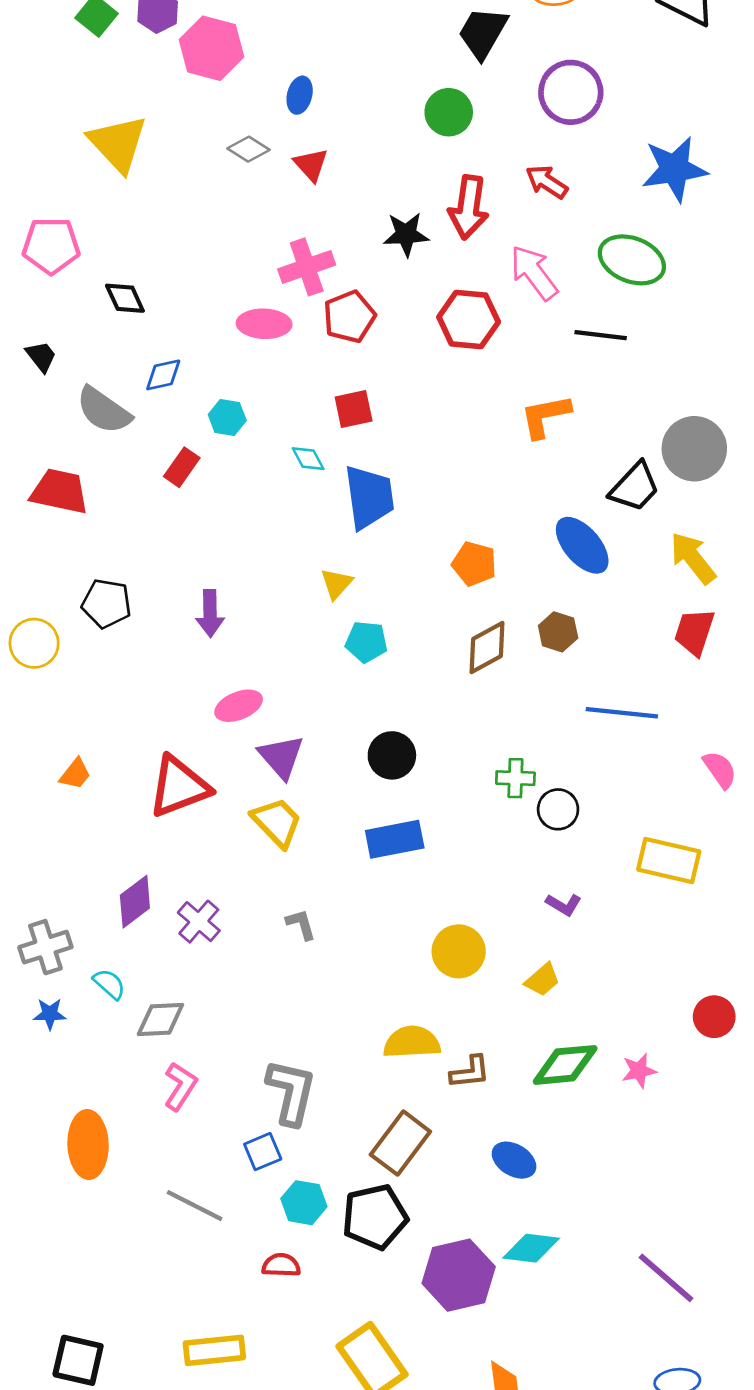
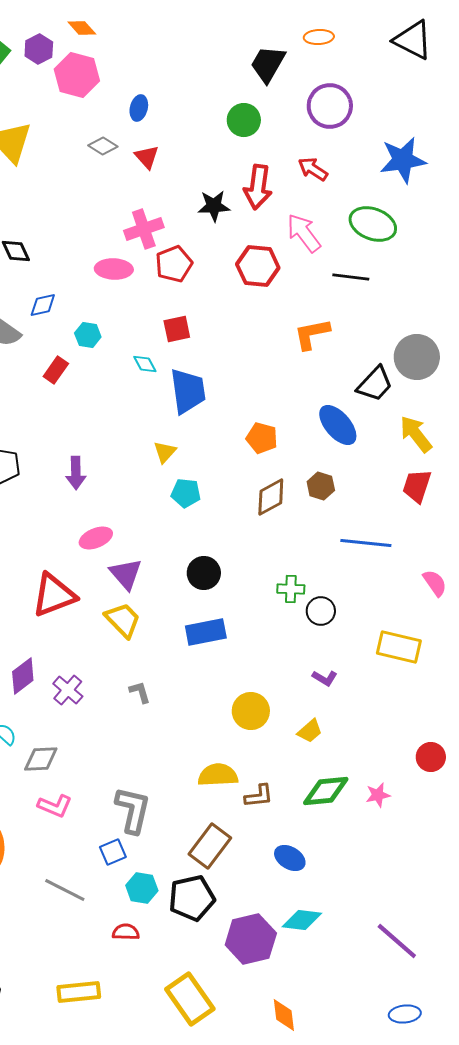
pink L-shape: (180, 1086) -> (55, 806), turned 80

